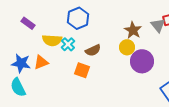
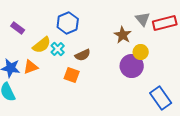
gray triangle: (158, 25) -> (143, 19), moved
yellow semicircle: (52, 40) -> (42, 45), turned -42
yellow circle: (127, 47) -> (141, 52), moved

